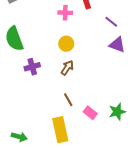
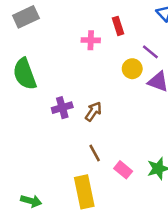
yellow circle: (66, 44) -> (132, 69), moved
purple cross: (32, 67) -> (62, 108), moved

